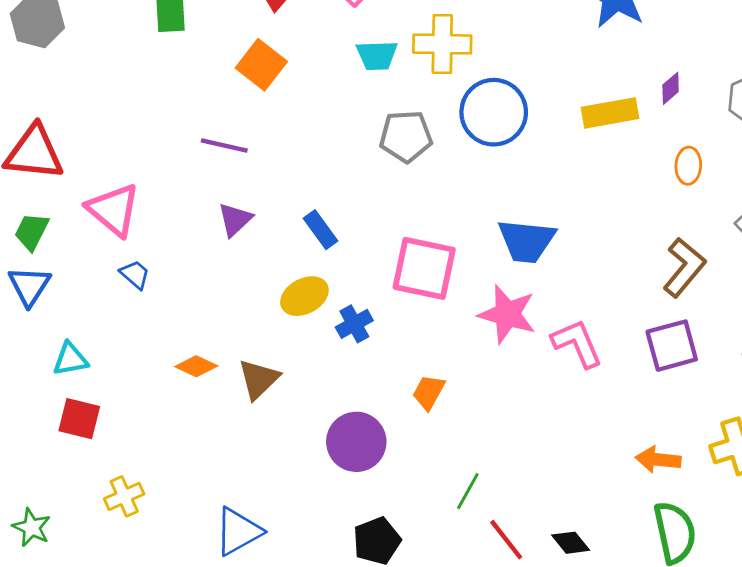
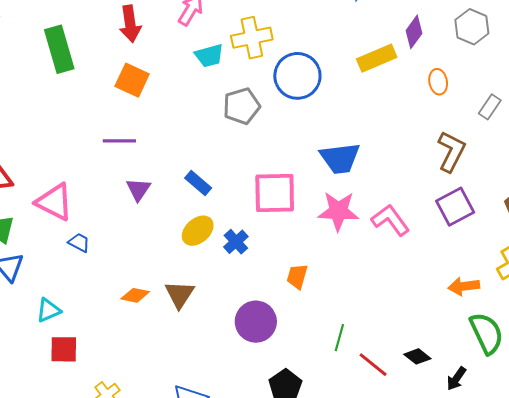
purple diamond: (671, 88) -> (414, 32), size x1.4

